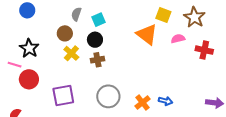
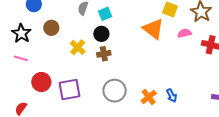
brown circle: (65, 33) -> (51, 28), moved
black star: (29, 48) -> (21, 33), moved
red circle: (29, 79) -> (41, 82), moved
blue arrow: (166, 101) -> (172, 96), turned 48

